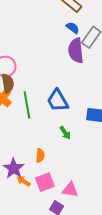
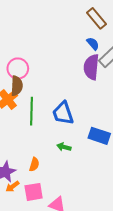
green arrow: (65, 133) -> (64, 147), turned 128
orange arrow: (24, 181) -> (12, 187), turned -80

